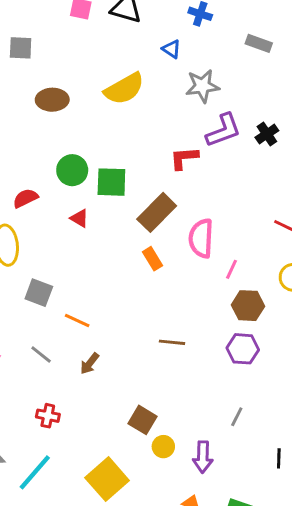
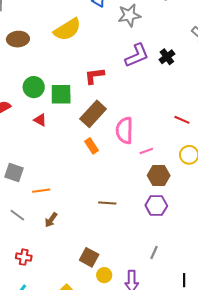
gray star: (202, 86) -> (129, 15), moved
red L-shape: (184, 158) -> (94, 76), moved
pink line: (232, 269) -> (146, 151), turned 48
orange line: (77, 320) -> (41, 191), turned -30

